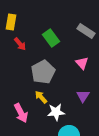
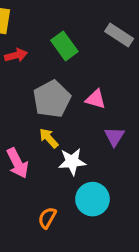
red arrow: (20, 44) -> (16, 55), turned -64
pink triangle: (82, 63) -> (96, 99), moved, turned -32

